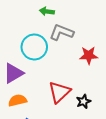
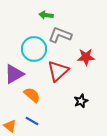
red triangle: (59, 92) -> (58, 71), moved
orange semicircle: (18, 100) -> (32, 95), moved, turned 54

